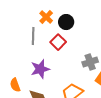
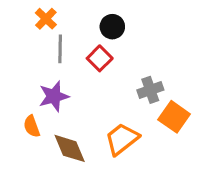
orange cross: (46, 17) -> (46, 19), moved
purple star: (40, 69) -> (54, 96), moved

